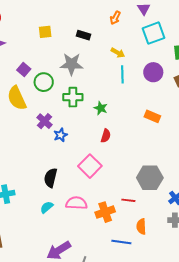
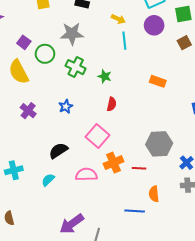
purple circle: (153, 72) -> (154, 25), moved
green cross: (73, 97) -> (76, 67), turned 30
purple cross: (44, 121) -> (28, 111), moved
black semicircle: (51, 178) -> (58, 151), turned 48
cyan semicircle: (47, 207) -> (48, 180), moved
orange cross: (105, 212) -> (114, 163), moved

